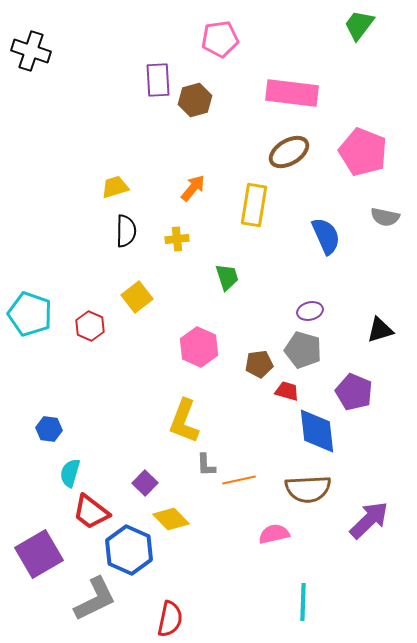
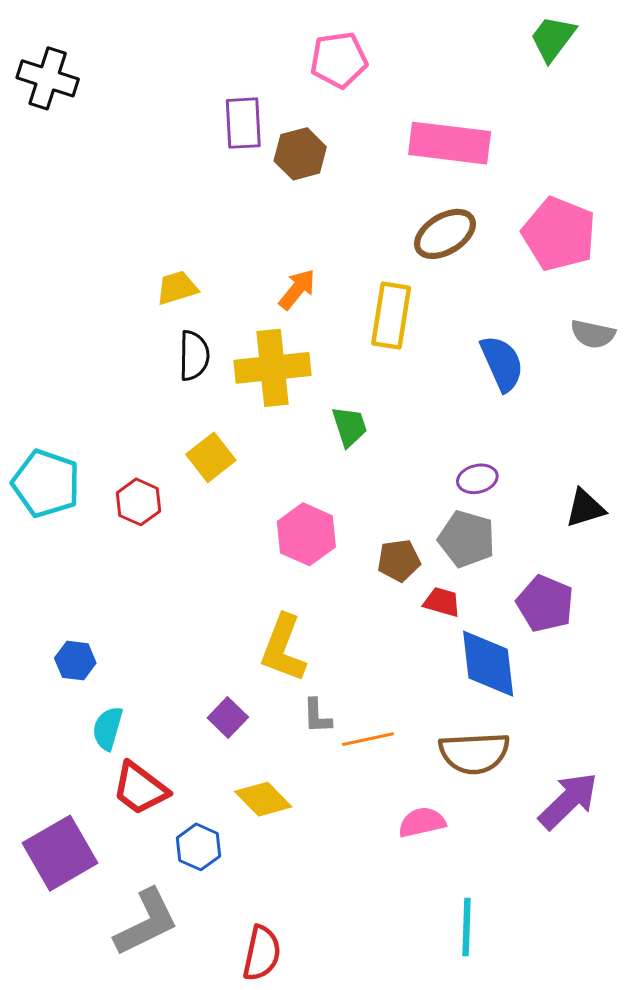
yellow cross: (177, 239) -> (272, 368), size x2.0
purple square: (145, 483) -> (228, 718), moved
blue hexagon: (129, 550) -> (199, 847), size x0.6

